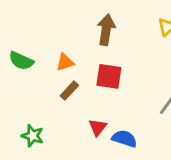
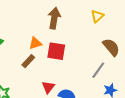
orange triangle: (65, 62) -> (35, 43), moved

